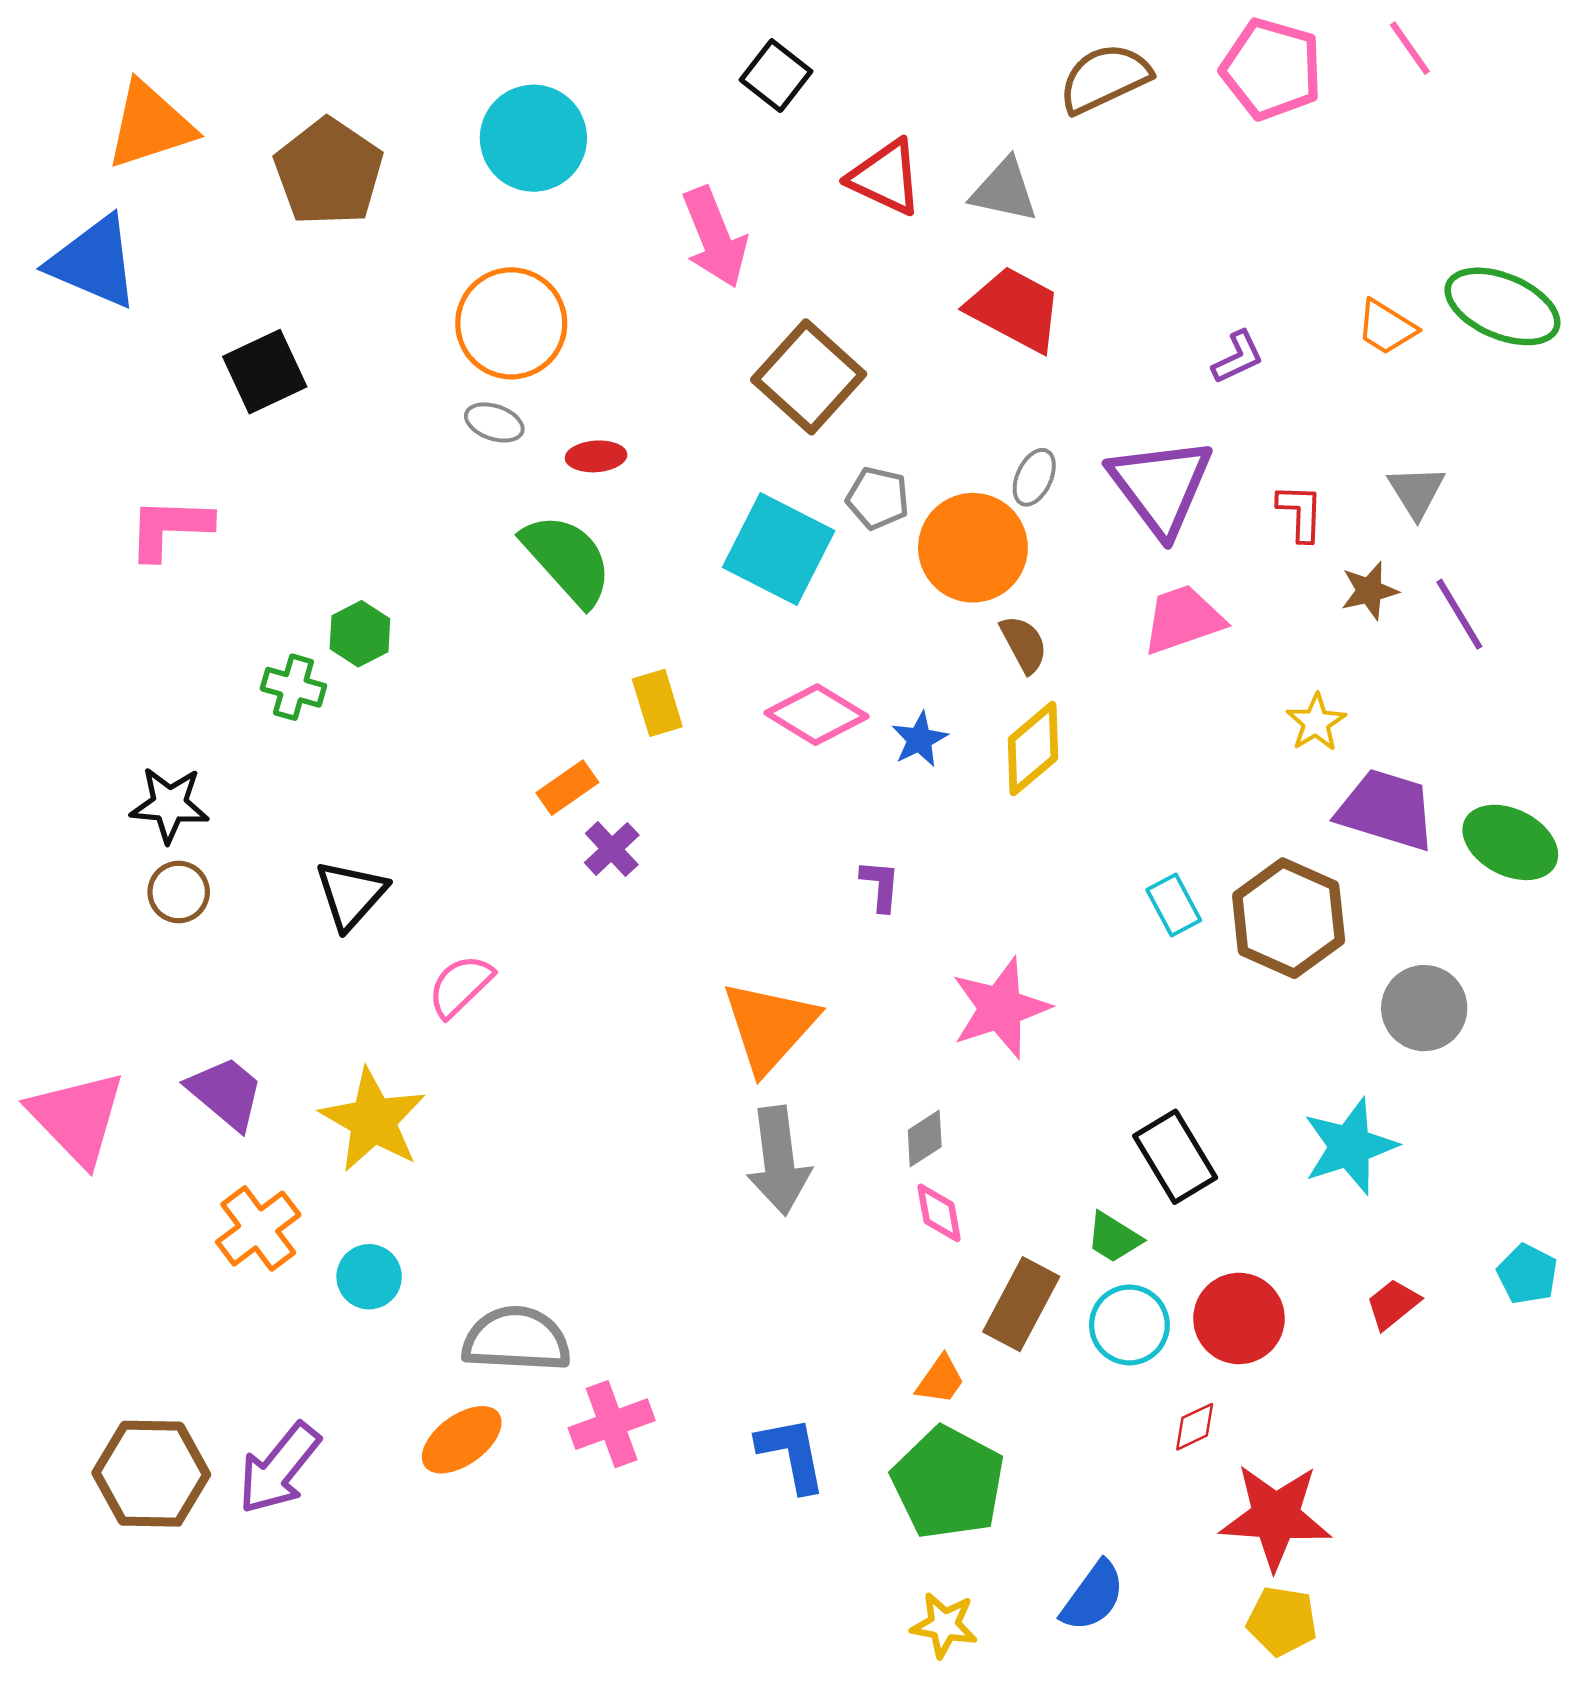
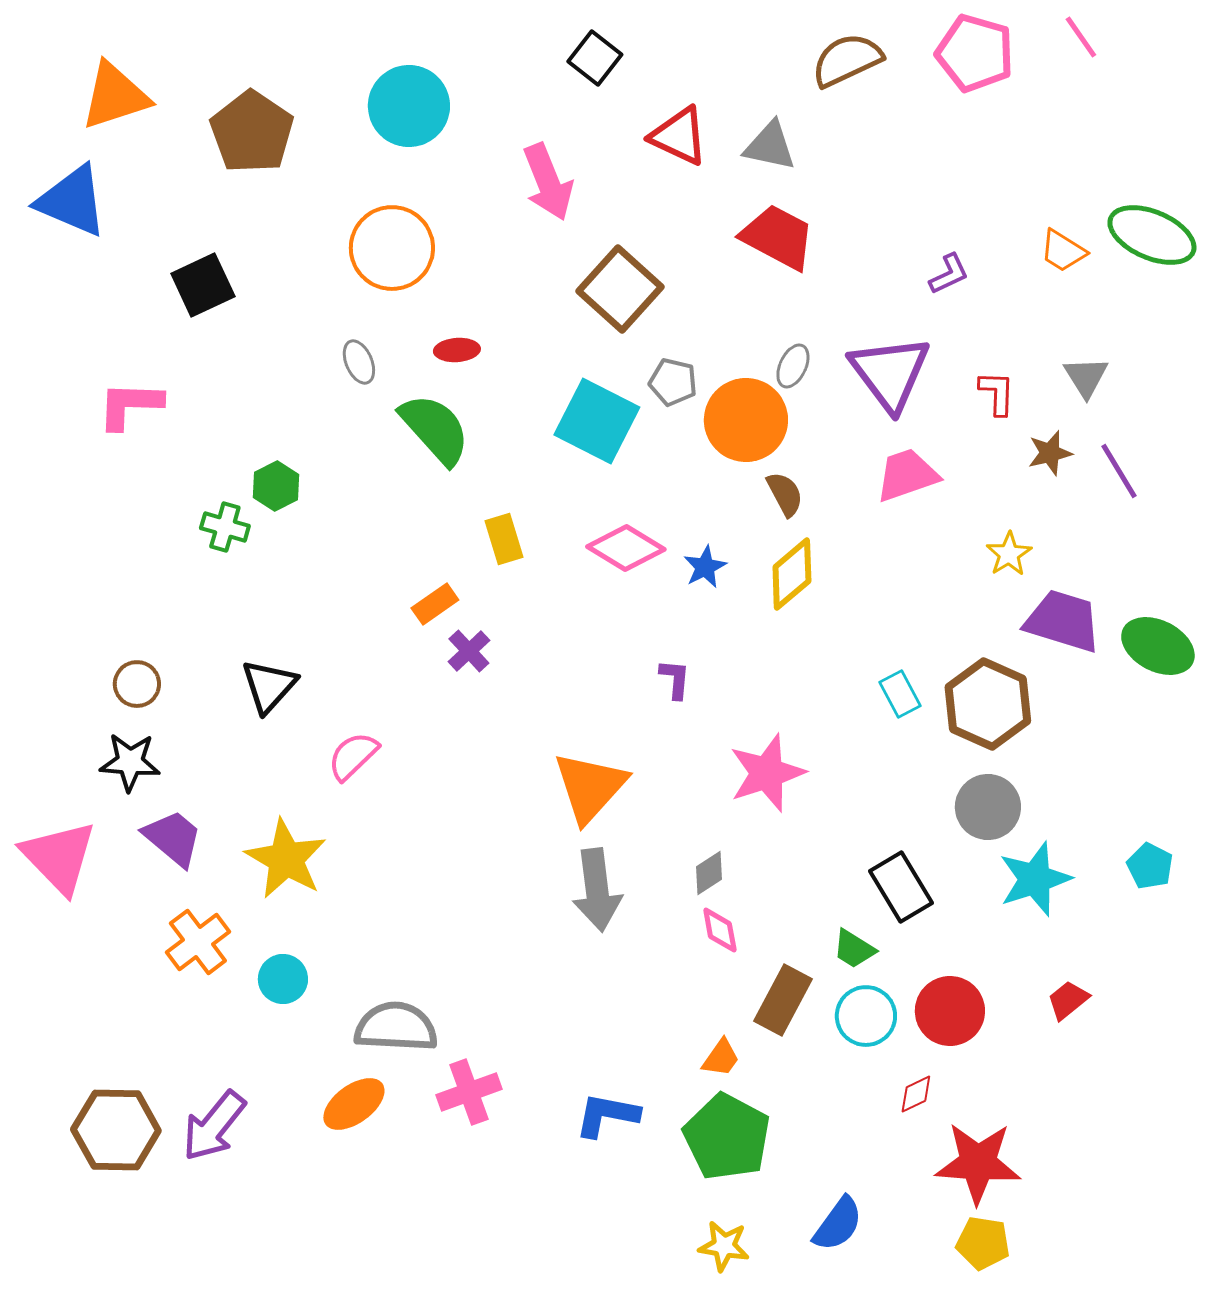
gray ellipse: (494, 422) -> (359, 362), moved, turned 48
black star: (170, 805) -> (130, 762), moved
gray circle: (1424, 1008) -> (988, 807), moved
cyan pentagon: (1527, 1274) -> (1150, 866), moved
blue L-shape: (792, 1454) -> (607, 1115), turned -68

